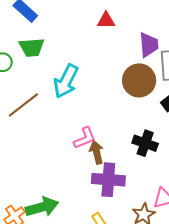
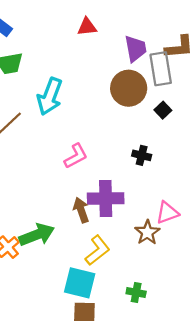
black cross: (145, 143) -> (142, 155), size x0.7
brown arrow: (97, 152) -> (81, 210), moved

